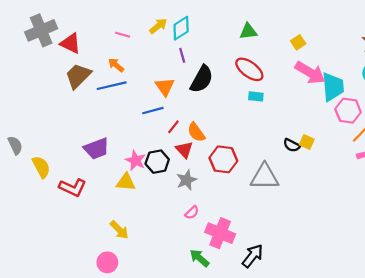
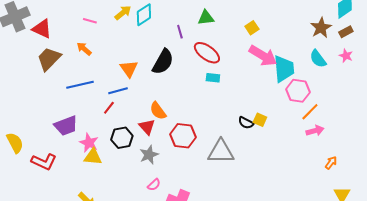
purple line: (182, 55) -> (180, 32), moved
blue line: (112, 86) -> (80, 85), moved
red line: (173, 127) -> (109, 108), moved
pink star: (136, 160) -> (89, 143), moved

